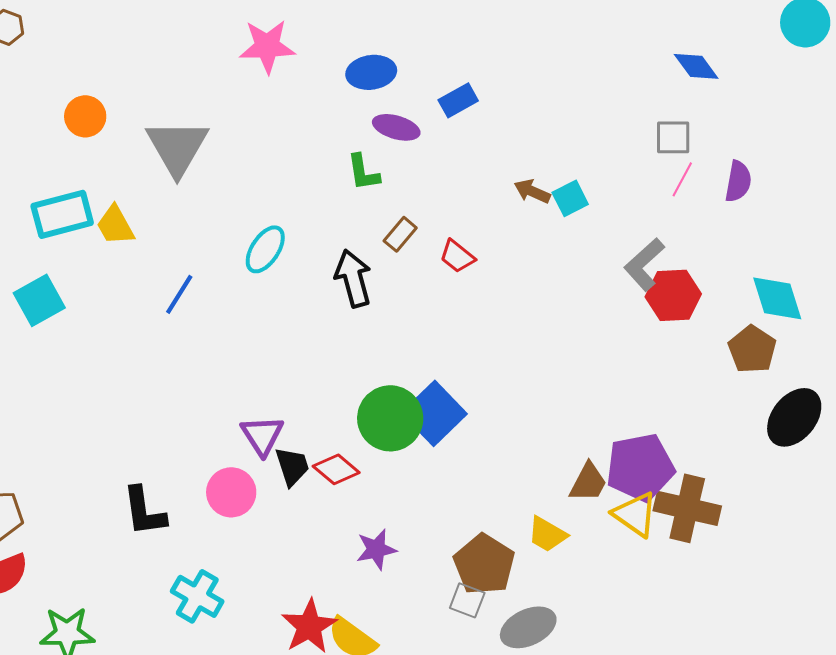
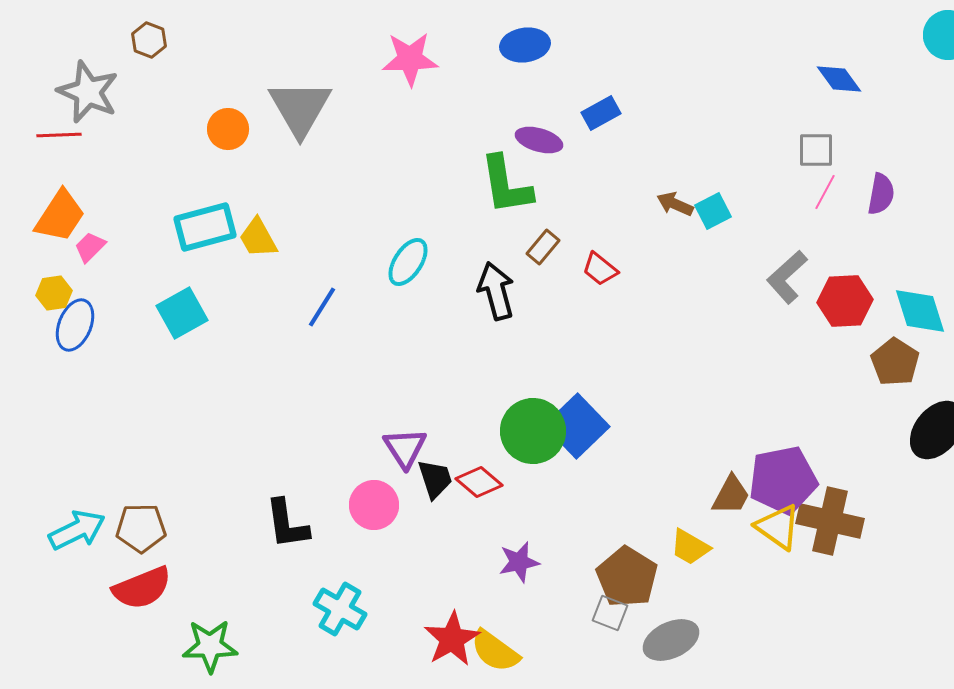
blue ellipse: (371, 72) -> (525, 45), moved
gray triangle: (177, 147) -> (300, 108), moved
green L-shape: (363, 172) -> (506, 185), size x1.6
red hexagon: (673, 295) -> (845, 301), moved

